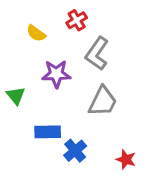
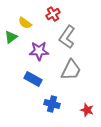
green triangle: (16, 96) -> (11, 37), moved, turned 32
blue rectangle: (48, 132) -> (33, 79), moved, turned 30
blue cross: (75, 151) -> (52, 104), turned -35

